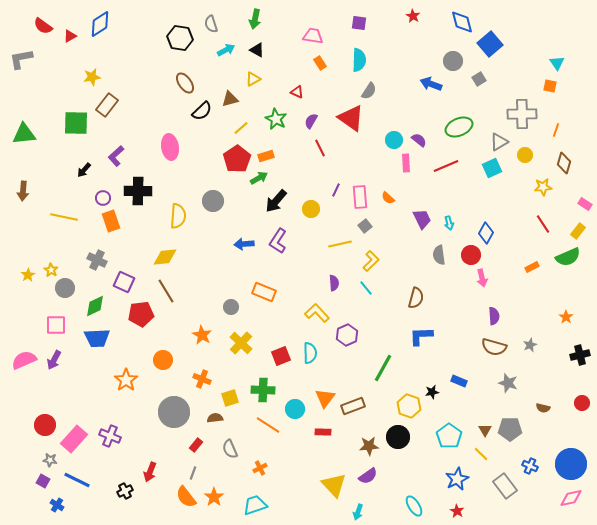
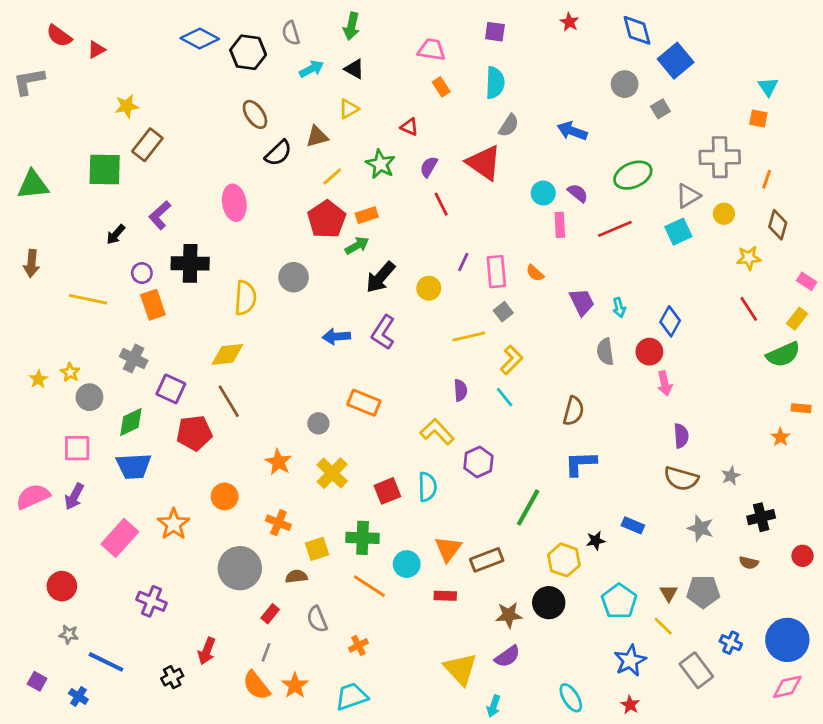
blue diamond: (100, 24) -> (200, 39), moved, turned 60
blue arrow: (431, 84) -> (572, 131), moved
orange rectangle: (532, 267) -> (801, 408), moved, turned 32
black cross: (580, 355) -> (761, 517), moved
pink rectangle: (74, 439) -> (120, 538), moved
purple square: (43, 481) -> (37, 681), moved

